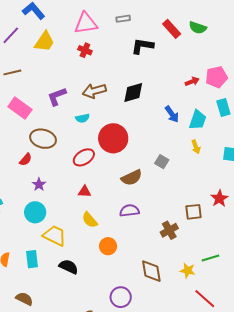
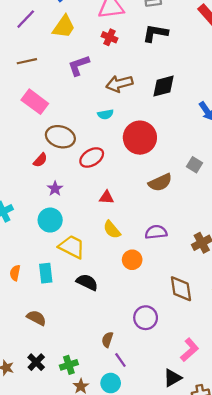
black L-shape: (142, 46) -> (155, 33), moved
purple L-shape: (57, 96) -> (79, 65), moved
red ellipse: (84, 157) -> (92, 157), moved
purple semicircle: (129, 211) -> (156, 232), moved

